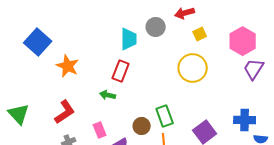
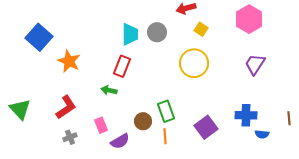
gray circle: (156, 27) -> (157, 32), moved
yellow square: (200, 34) -> (201, 29), turned -32
pink hexagon: (243, 41) -> (249, 19), moved

